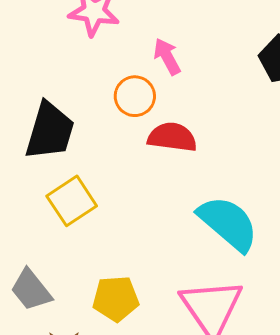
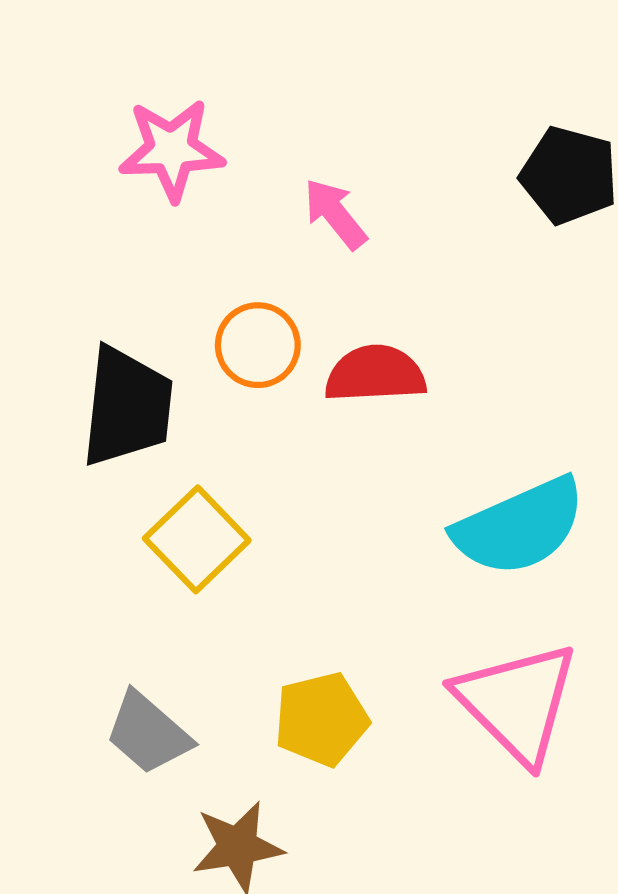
orange circle: (135, 96) -> (258, 345), moved
cyan semicircle: (228, 223) -> (519, 527), turned 126

